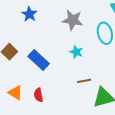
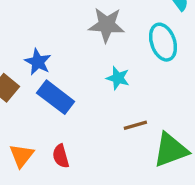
blue star: (29, 14) -> (38, 62), moved
orange triangle: (15, 93) -> (22, 156), turned 42

